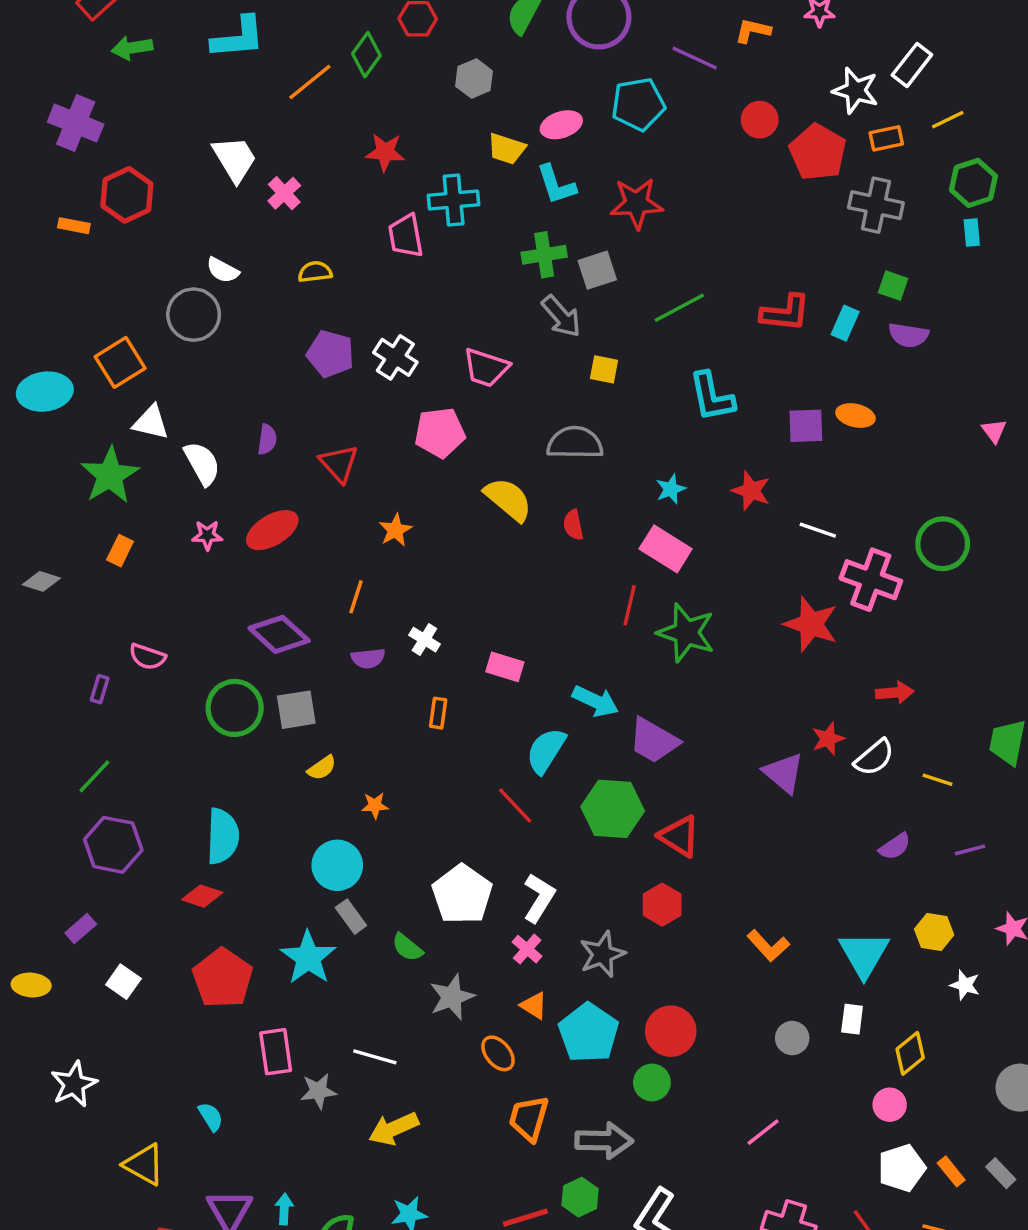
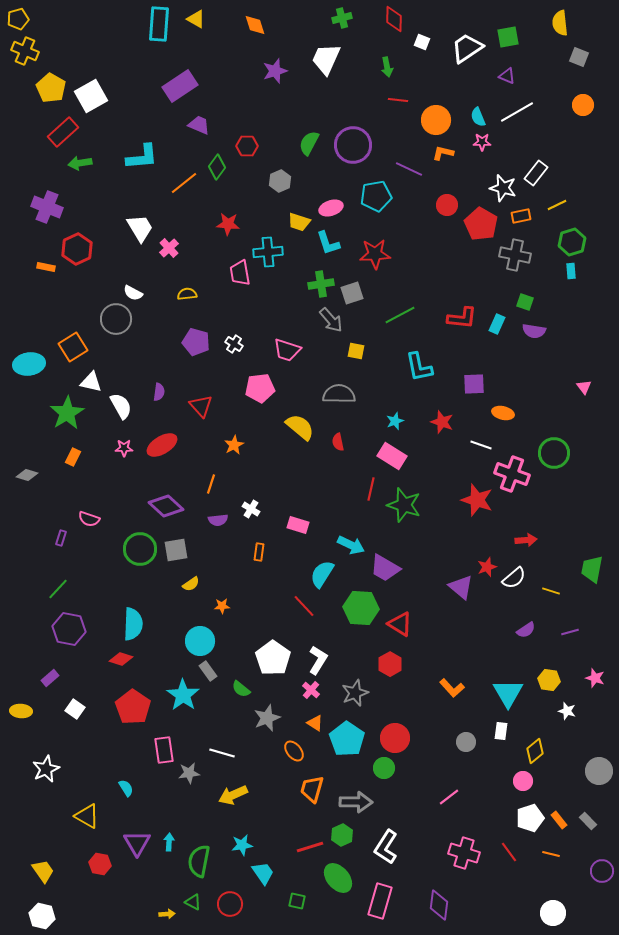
white cross: (395, 357) -> (234, 344), size x0.7
orange ellipse: (855, 416) -> (503, 413), moved

